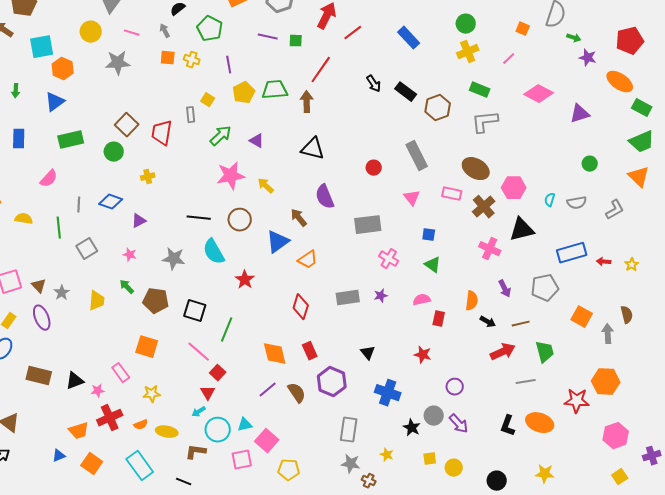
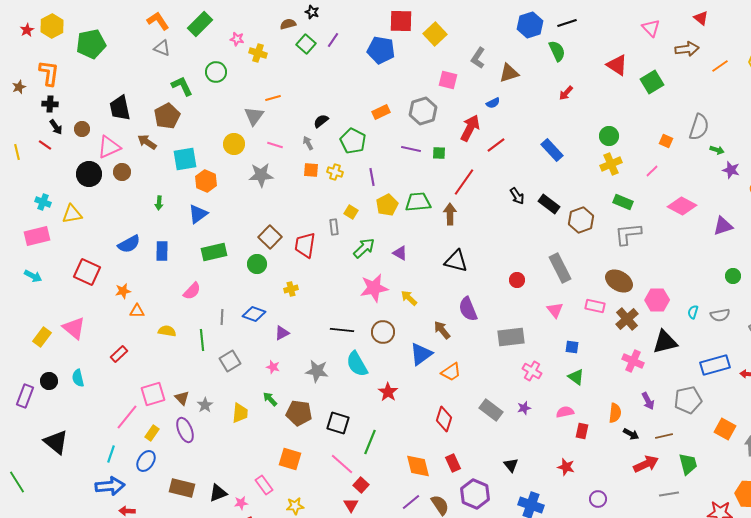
gray rectangle: (348, 298) -> (491, 410), turned 45

